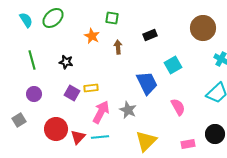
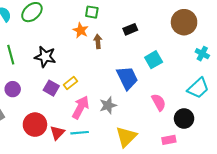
orange star: (92, 36) -> (81, 30), moved
black star: (66, 62) -> (45, 57), size x1.5
yellow rectangle: (91, 88) -> (70, 83), turned -32
gray star: (128, 110) -> (108, 105), turned 30
black circle: (215, 134) -> (184, 119), moved

